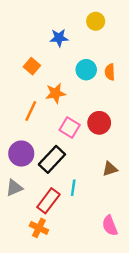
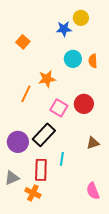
blue star: (59, 38) -> (64, 29), moved
orange square: (32, 66) -> (23, 42), moved
purple circle: (21, 154) -> (18, 142), moved
gray triangle: (14, 188) -> (12, 178), moved
red rectangle: (48, 201) -> (41, 170), turned -35

